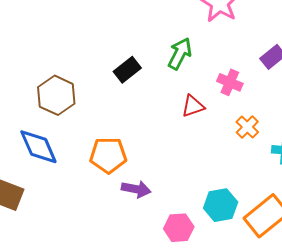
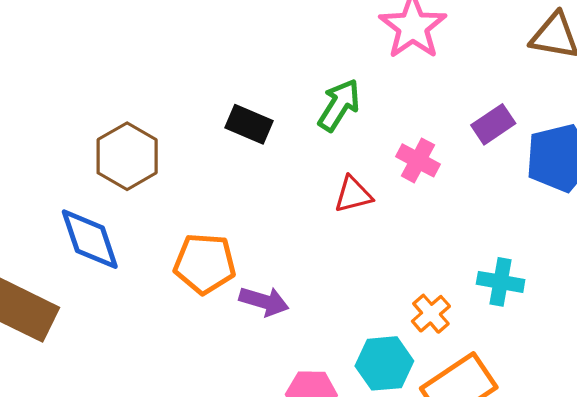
black rectangle: (127, 70) -> (249, 124), turned 56
orange cross: (247, 127) -> (431, 314), moved
purple arrow: (136, 189) -> (264, 301), moved

